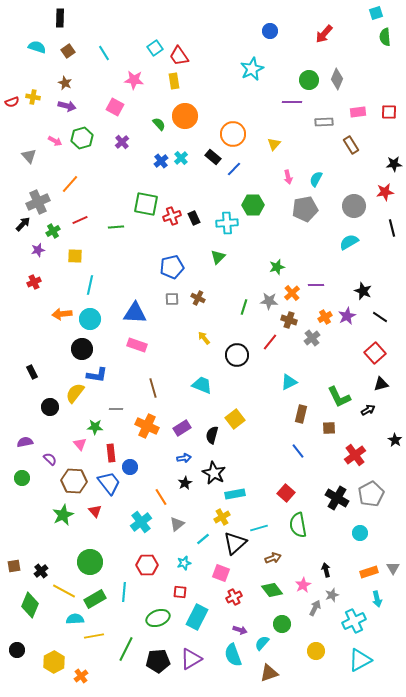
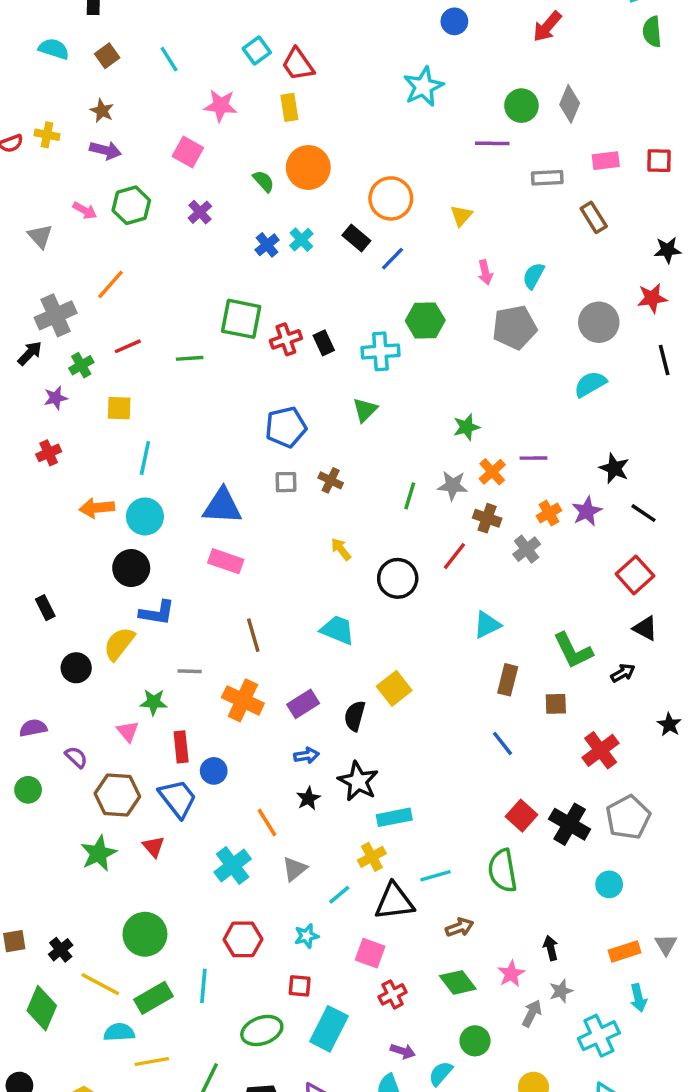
black triangle: (381, 384) -> (645, 628), turned 42
red square: (286, 493) -> (521, 816), moved
black triangle: (235, 543) -> (394, 902), turned 35

